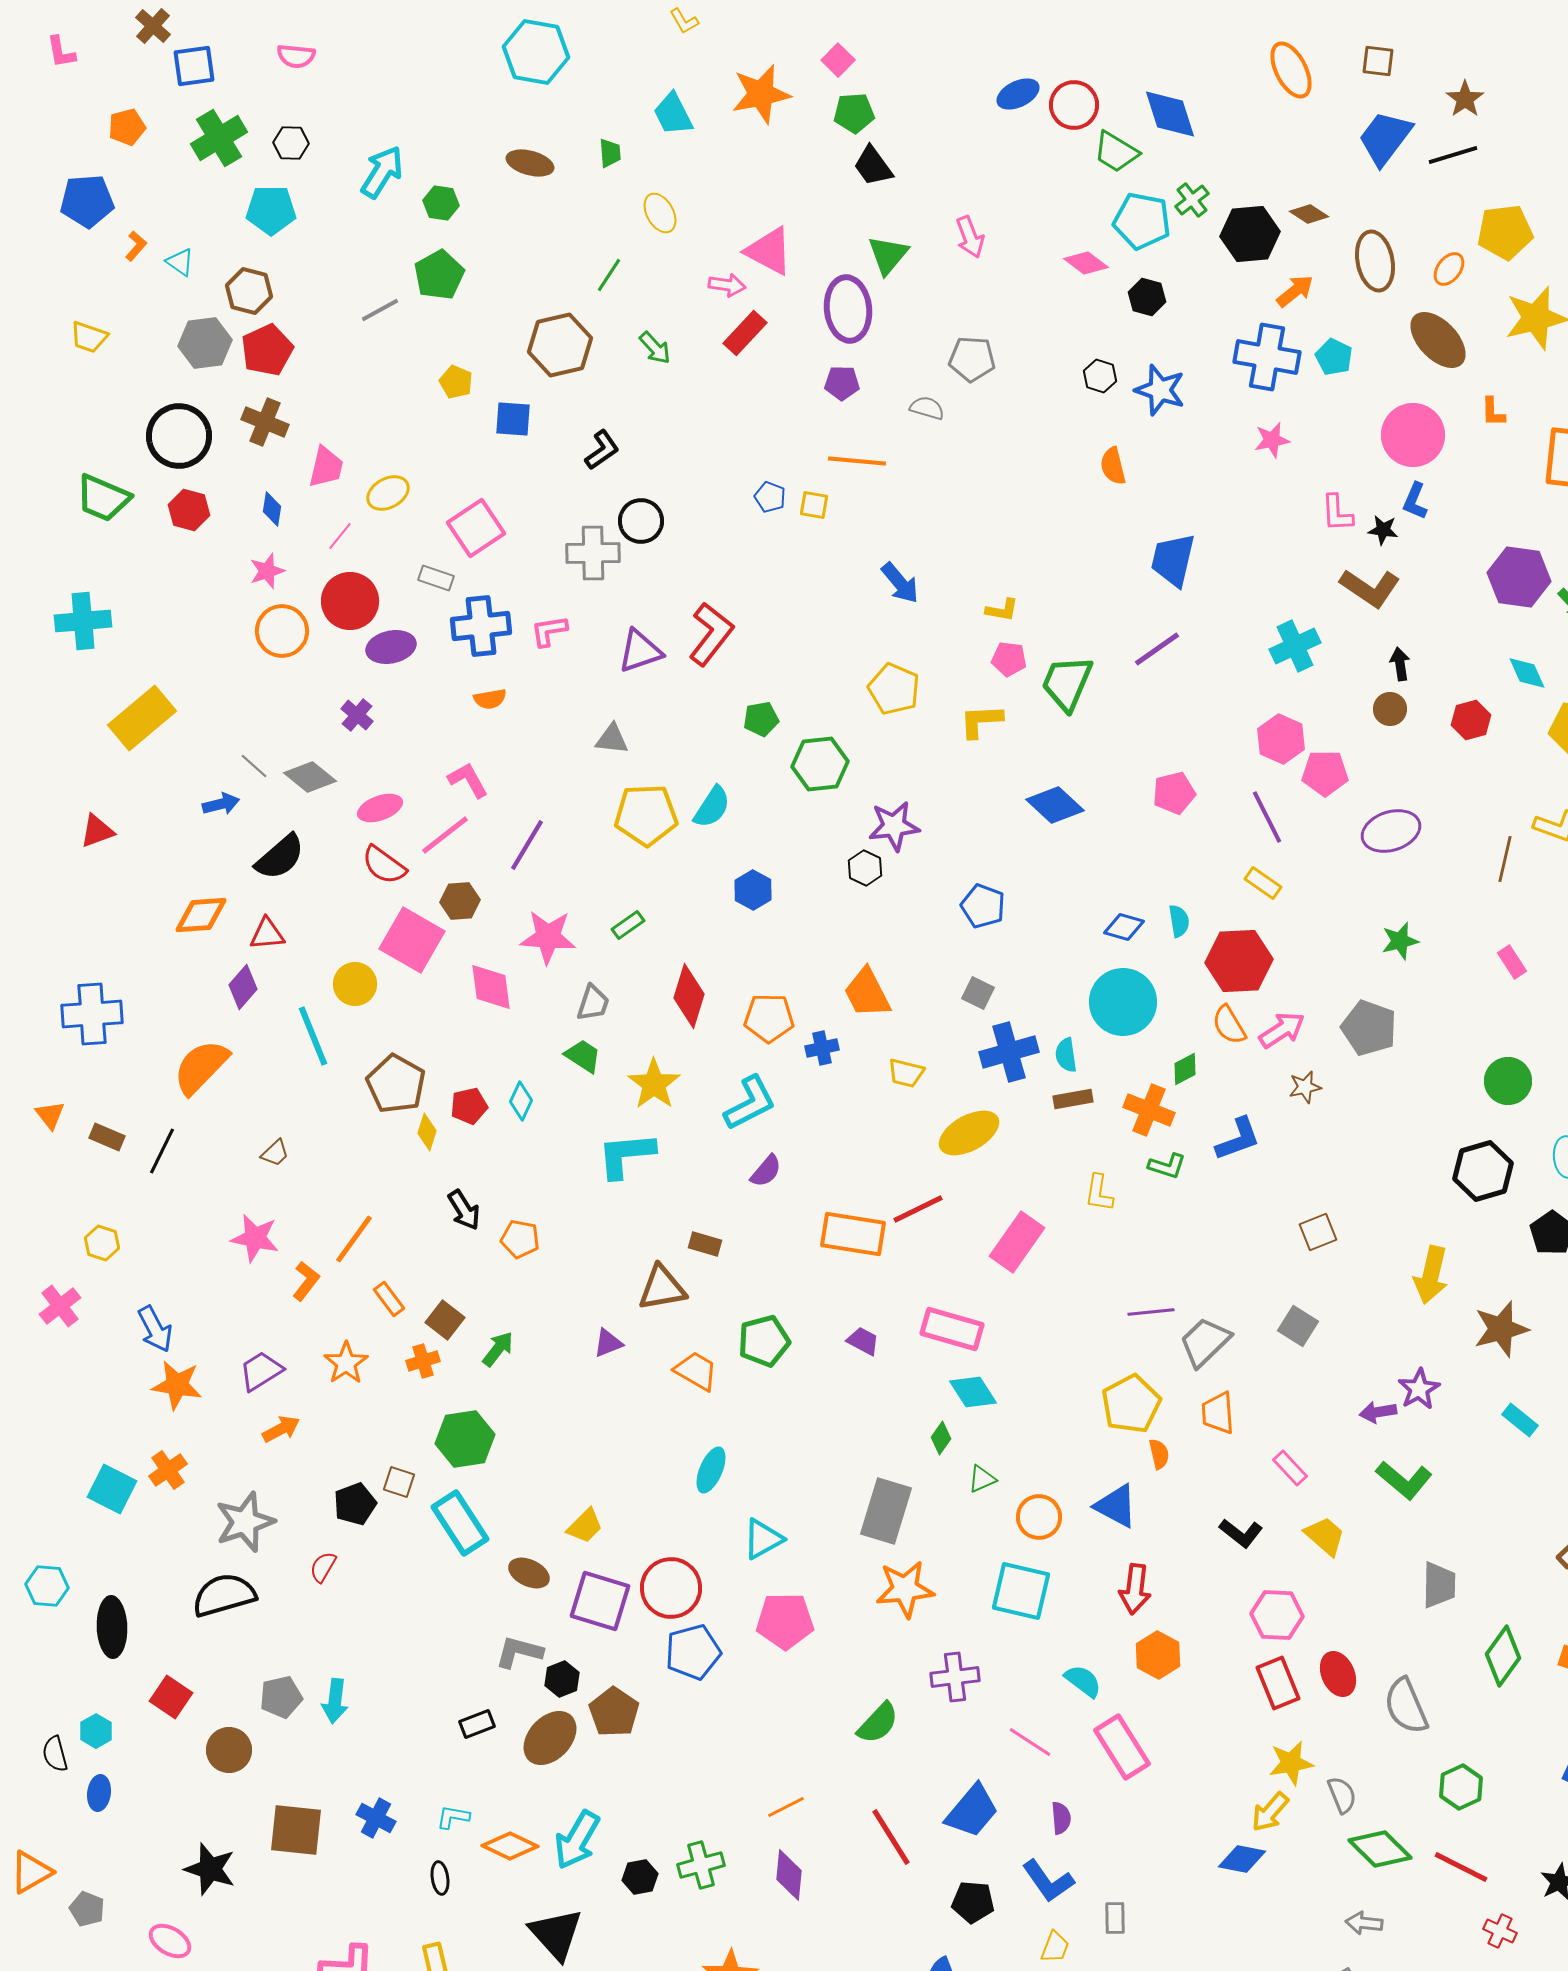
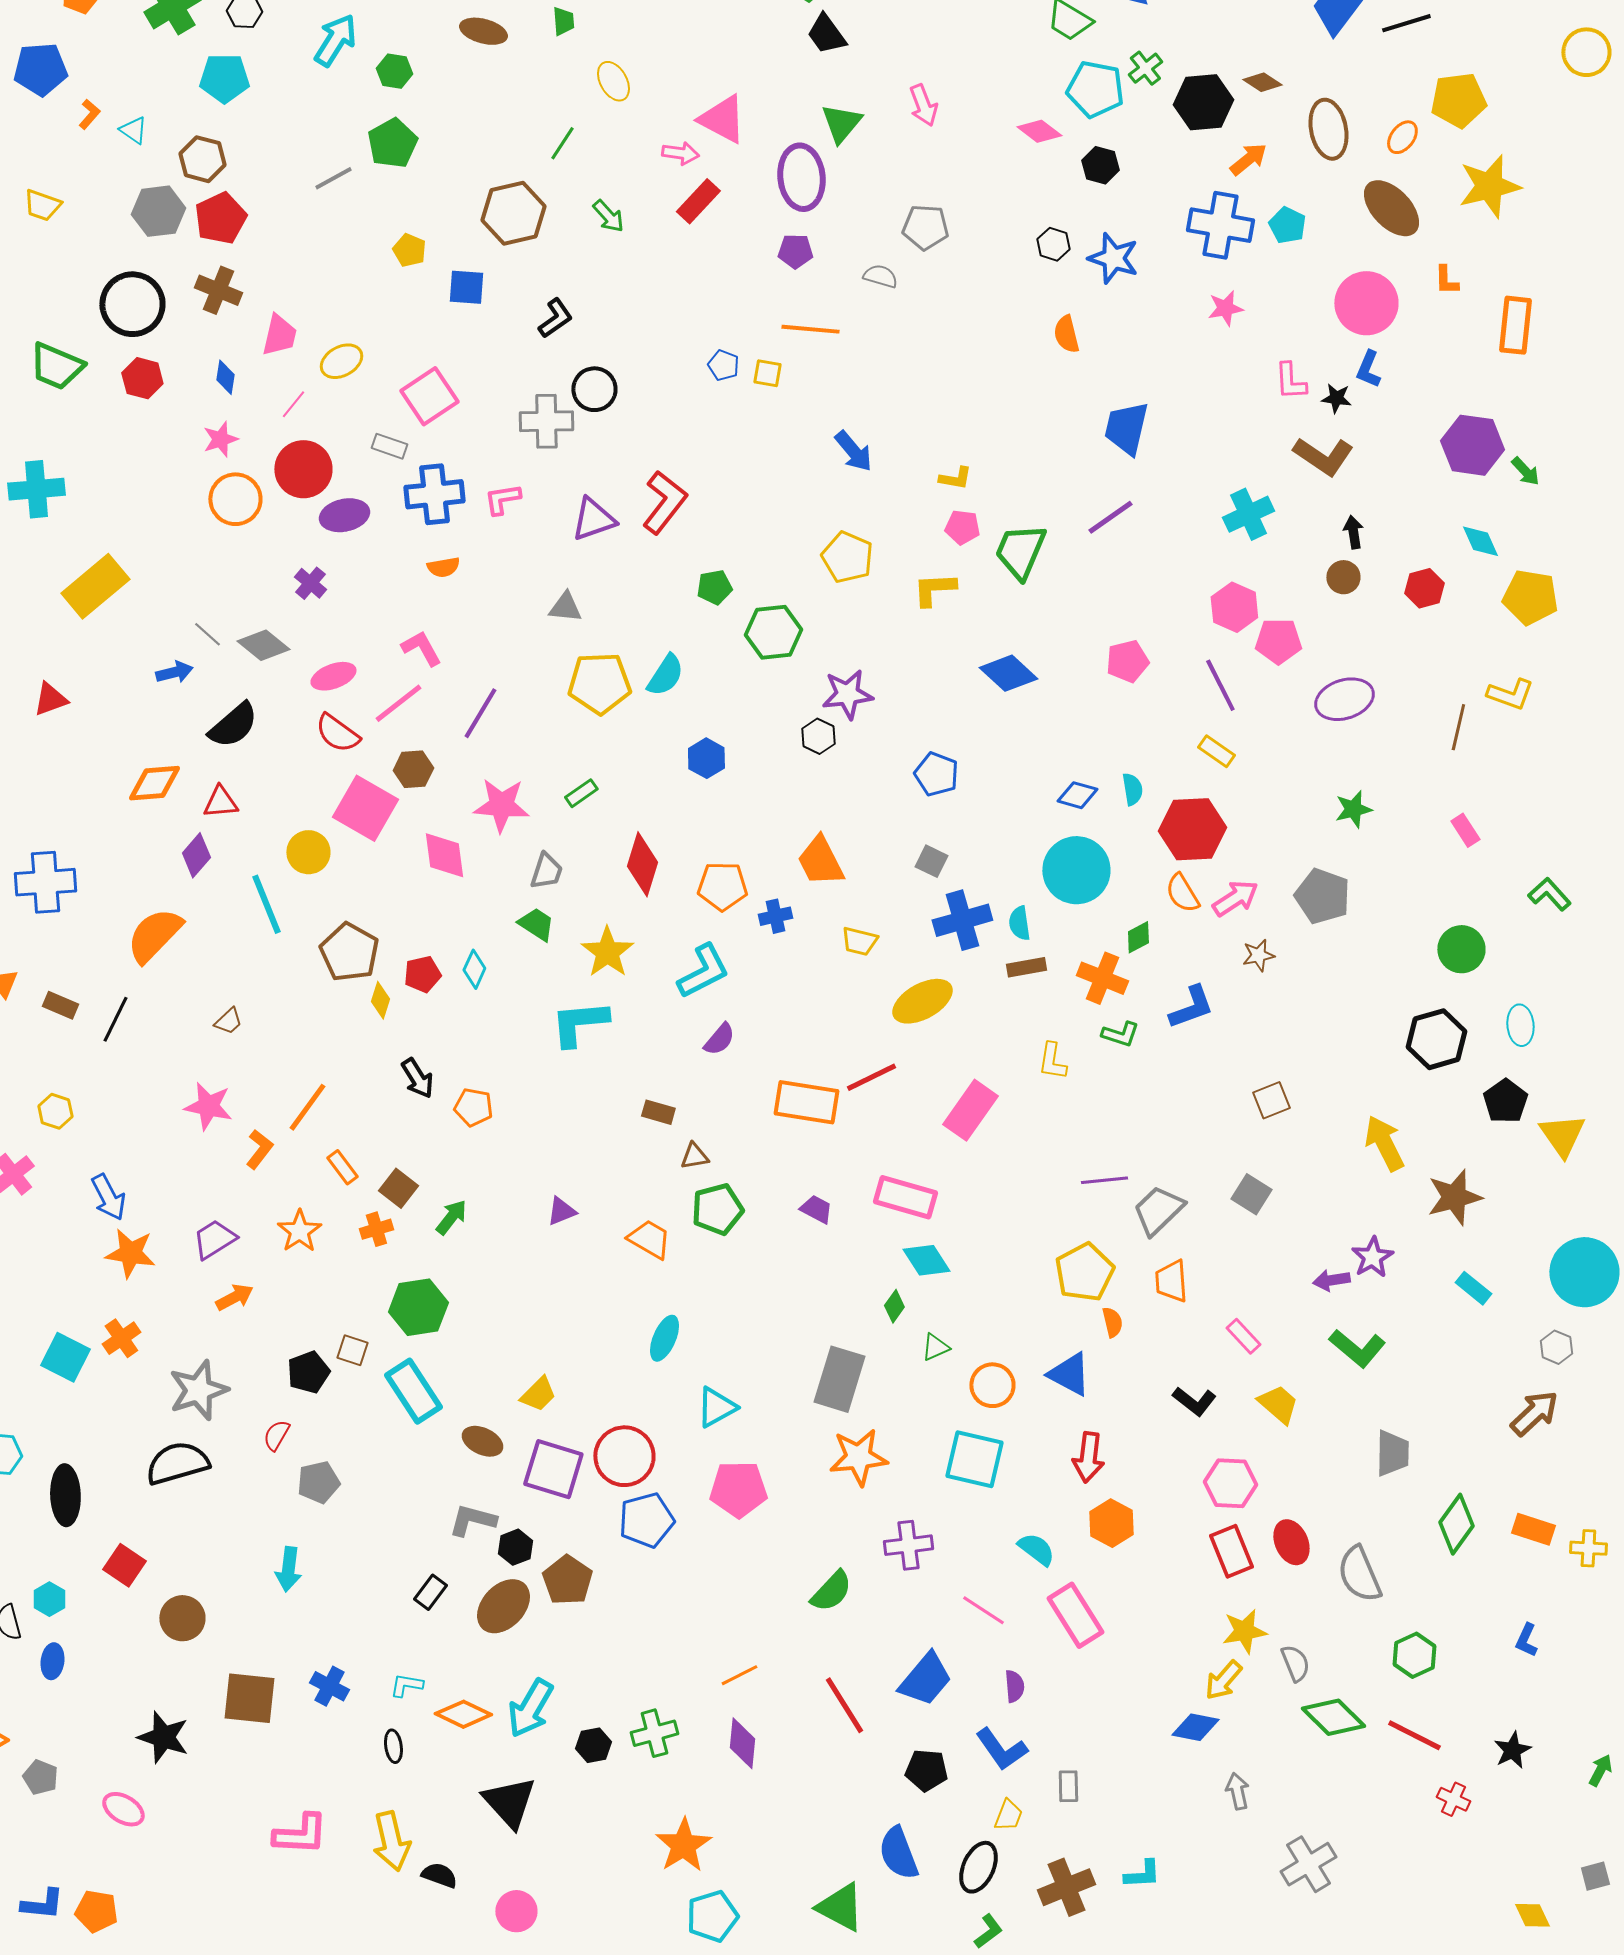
yellow arrow: (1431, 1275) -> (1384, 1143), turned 140
brown triangle: (662, 1288) -> (694, 1156), moved, size x0.6
gray pentagon: (281, 1697) -> (318, 1482), moved
black rectangle: (477, 1724) -> (430, 1592), turned -32
gray arrow: (1364, 1923) -> (1237, 1791), moved, turned 72

